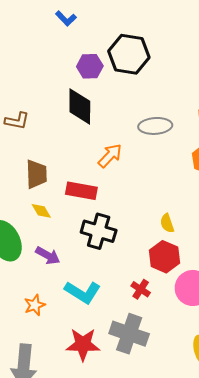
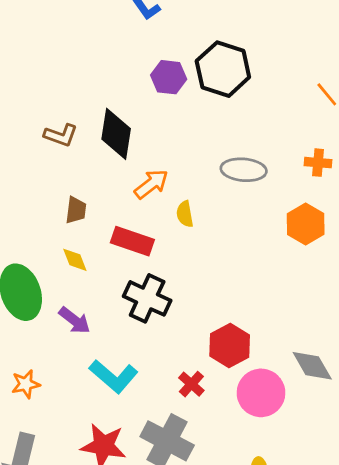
black diamond: (80, 106) -> (116, 134), moved
orange arrow: (110, 156) -> (151, 184), moved
brown trapezoid: (36, 174) -> (76, 210), size x0.7
yellow semicircle: (167, 223) -> (185, 214), moved
orange star: (35, 305) -> (26, 384), moved

